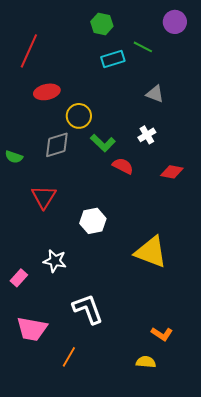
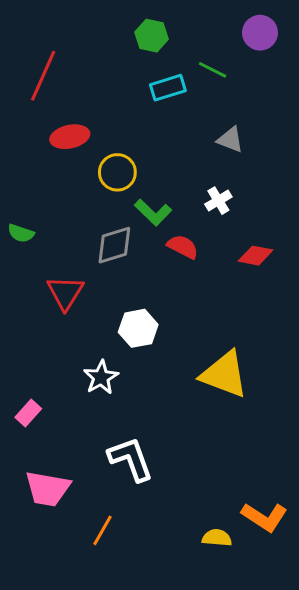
gray diamond: (57, 145) -> (114, 245), moved
white star: (55, 261) -> (101, 377), moved, turned 30
orange L-shape: (162, 334) -> (264, 517), moved, size x1.4

